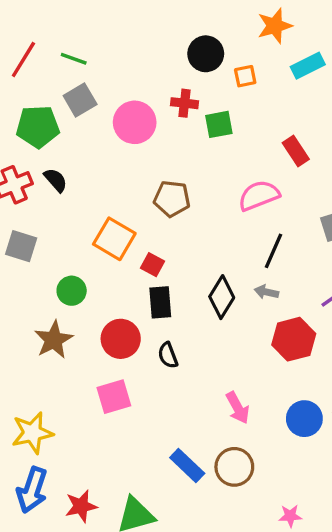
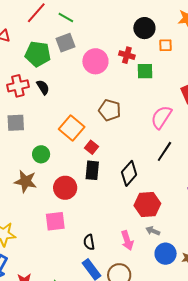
pink semicircle: (259, 195) -> (161, 117), turned -45
gray square: (21, 246) -> (16, 123), turned -30
gray arrow: (266, 292) -> (153, 231), moved
red hexagon: (294, 339) -> (147, 205), moved
brown star: (54, 340) -> (25, 181), turned 30
black semicircle: (168, 355) -> (89, 242), moved

